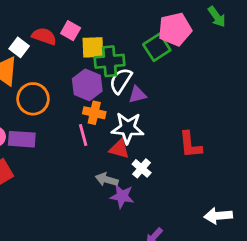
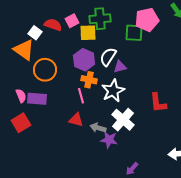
pink square: (71, 31) -> (72, 21), turned 32
green square: (157, 47) -> (134, 33), turned 36
green cross: (110, 61) -> (100, 19), moved
white star: (128, 128) -> (113, 91), turned -30
red triangle: (119, 149) -> (76, 120), moved
white cross: (142, 168) -> (123, 120), size x1.6

